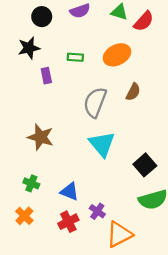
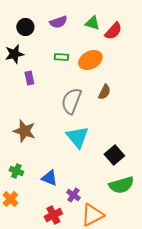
green rectangle: (75, 57) -> (61, 57), moved
red cross: (68, 222) -> (53, 215), moved

